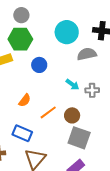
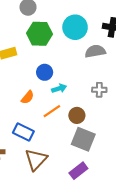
green hexagon: (20, 39) -> (39, 34), moved
blue circle: (39, 65) -> (45, 72), moved
cyan arrow: (72, 84) -> (59, 88), moved, turned -56

